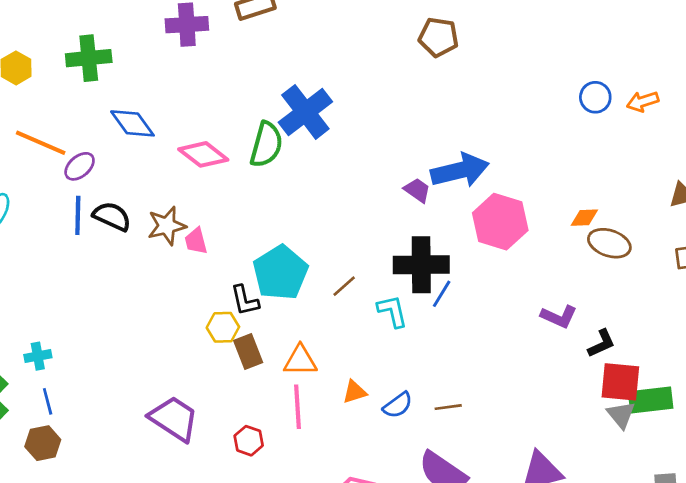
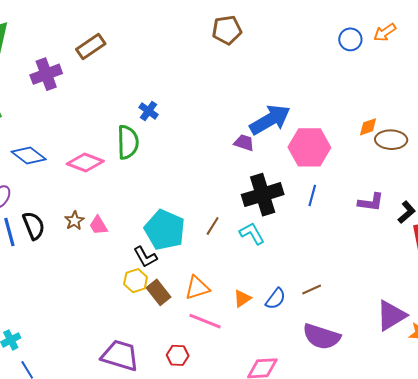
blue cross: (305, 112) -> (149, 111), size x0.5
black semicircle: (112, 216) -> (34, 226), turned 60
brown star: (167, 226) -> (74, 221), size x0.7
blue line: (442, 294) -> (312, 195), moved
pink line: (298, 407) -> (205, 321), turned -48

